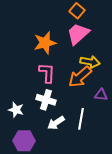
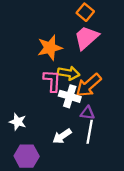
yellow arrow: (90, 62) -> (69, 73), moved
purple triangle: (101, 95) -> (87, 113), moved
white cross: (46, 100) -> (70, 96), moved

